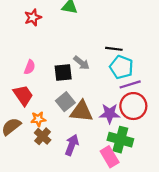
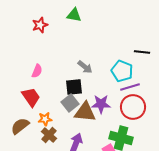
black line: (114, 49) -> (142, 52), moved
black square: (63, 73) -> (74, 87), moved
purple star: (110, 114) -> (101, 104), moved

